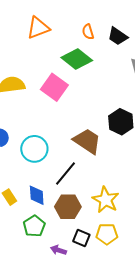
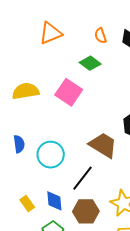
green diamond: (77, 59) -> (90, 63), size x0.7

